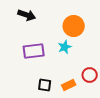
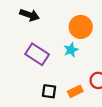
purple rectangle: (34, 51) -> (37, 54), turned 40

